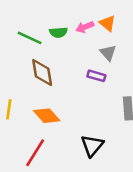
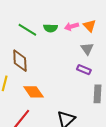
brown diamond: (42, 73) -> (20, 61), moved
purple rectangle: (96, 76) -> (84, 70), moved

